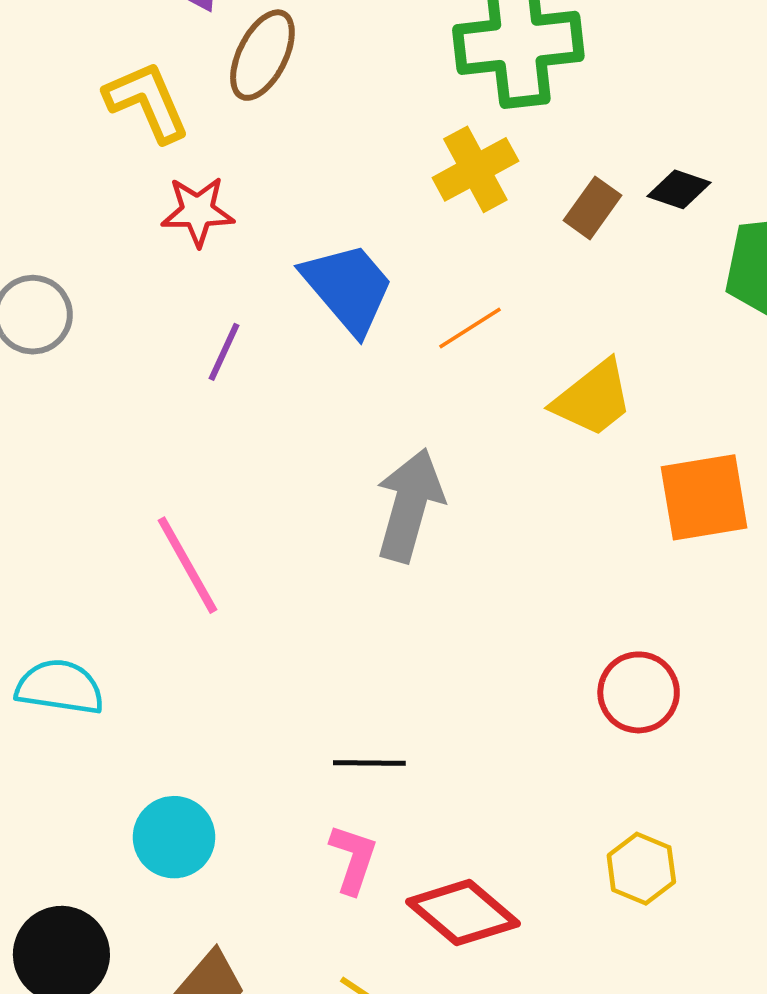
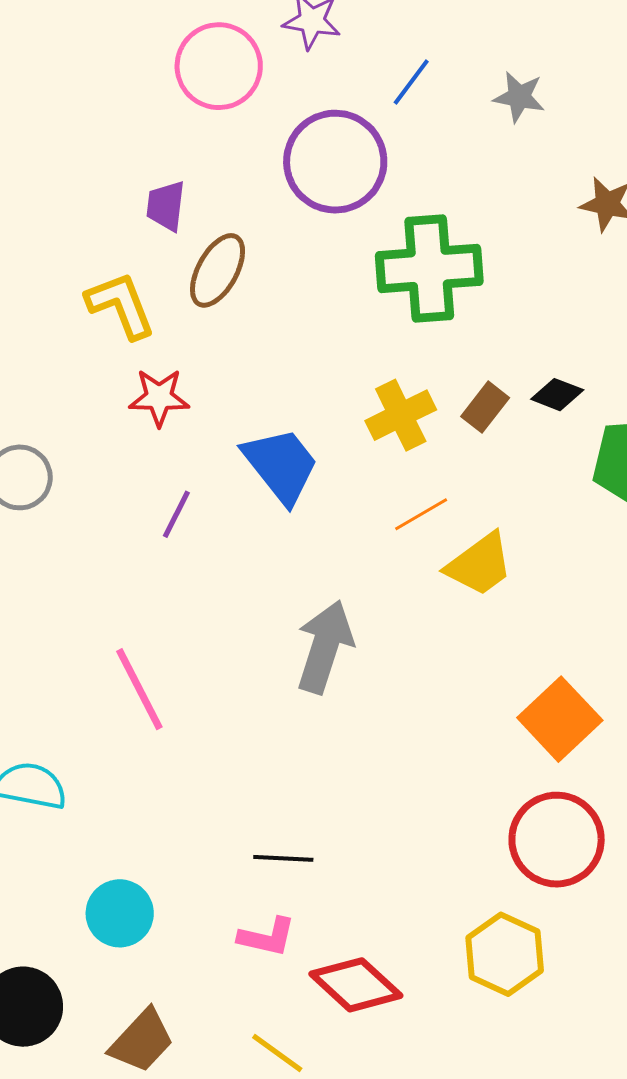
yellow cross: (475, 169) -> (401, 415), moved
orange line: (470, 328) -> (421, 514), moved
orange square: (704, 497) -> (560, 719), moved, turned -36
red circle: (639, 692) -> (557, 840), moved, size x1.4
pink L-shape: (353, 859) -> (267, 937), turned 82
yellow hexagon: (641, 869) -> (505, 954), size x1.4

